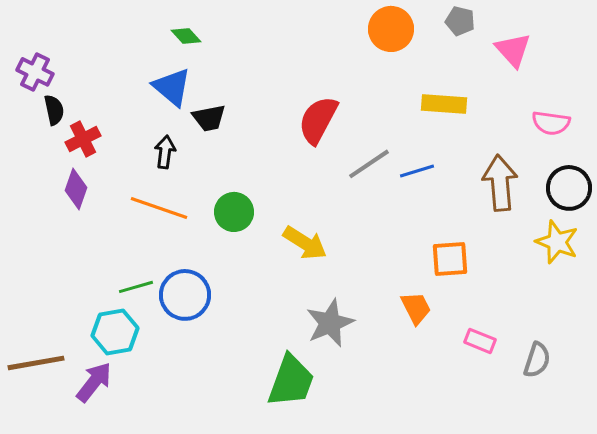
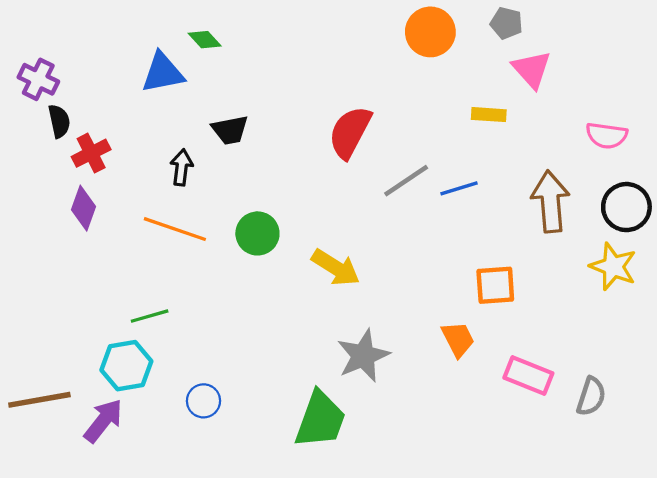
pink triangle: (513, 50) -> (532, 69), moved
blue triangle: (172, 87) -> (163, 73), moved, turned -51
yellow rectangle: (444, 104) -> (489, 115), size x0.7
blue circle: (185, 295) -> (204, 401), moved, size x0.6
pink rectangle: (480, 341) -> (528, 376), size x1.4

